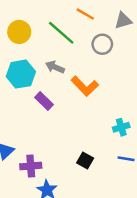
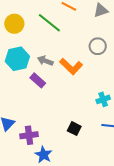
gray circle: (102, 44) -> (98, 46), moved
gray arrow: (55, 67) -> (45, 61), moved

